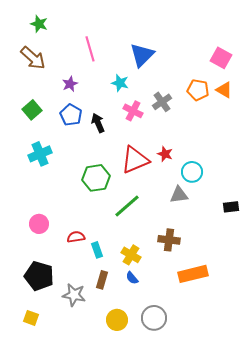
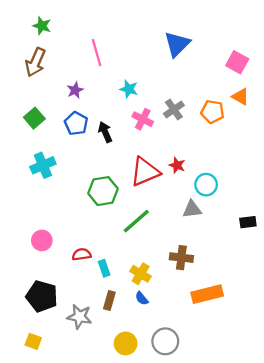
blue triangle: (142, 55) -> (177, 44), moved
brown arrow: (33, 58) -> (35, 62), turned 72
orange pentagon: (198, 90) -> (213, 112), moved

